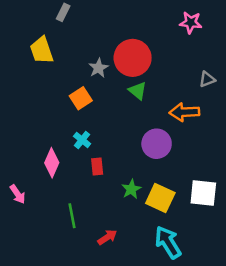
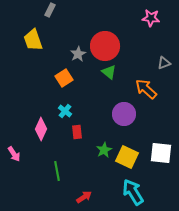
orange arrow: (184, 112) -> (146, 89), turned 45
red arrow: (107, 237) -> (84, 197), moved

